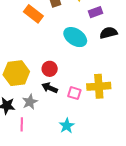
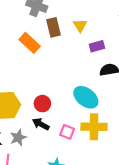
cyan ellipse: (75, 37) -> (86, 97), moved

